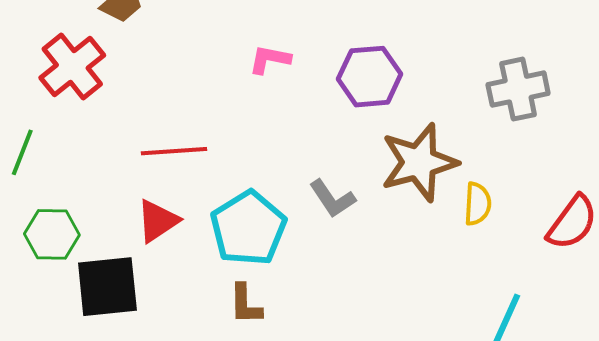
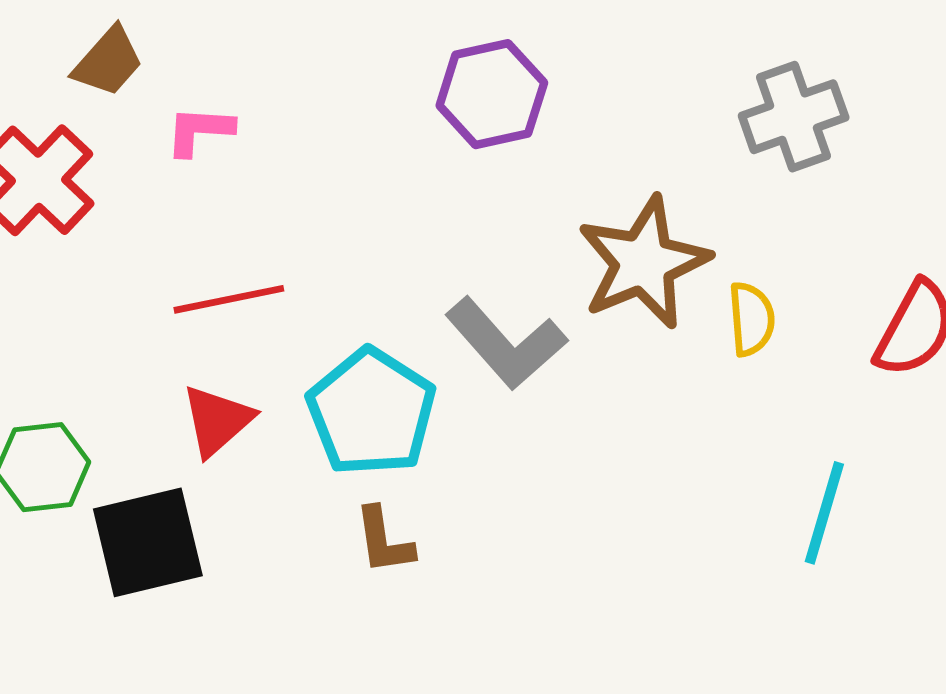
pink L-shape: (270, 59) -> (199, 131), moved
purple hexagon: (370, 77) -> (492, 94), moved
gray L-shape: (332, 199) -> (506, 343), size x1.5

